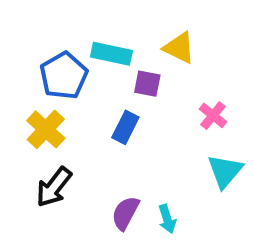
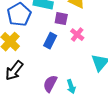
pink cross: (213, 115) -> (77, 35), moved

